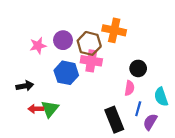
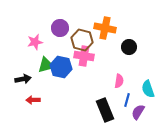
purple circle: (63, 40) -> (60, 28), moved
black circle: (138, 68) -> (129, 47), moved
green triangle: (50, 109) -> (46, 65), moved, turned 36

